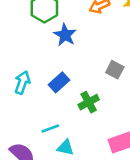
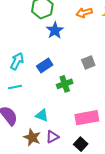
gray square: (115, 70) -> (88, 62), turned 32
cyan line: (50, 128) -> (15, 87), moved

